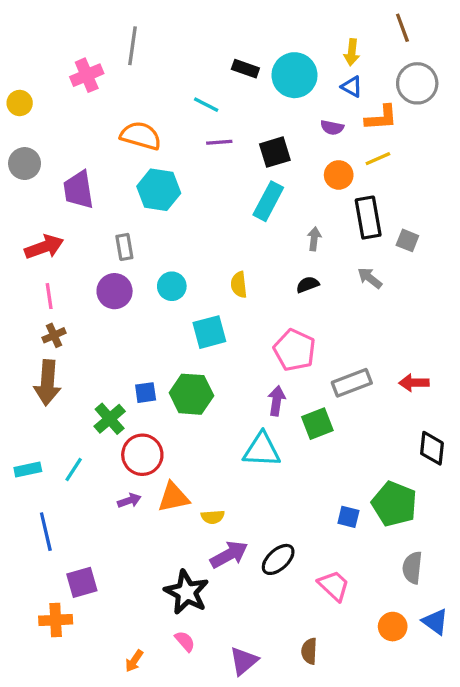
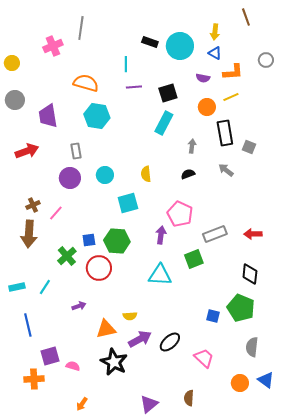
gray circle: (417, 83) -> (266, 60), moved, size x0.6
cyan line: (206, 105) -> (126, 64), turned 63
pink line: (49, 296) -> (56, 213), moved, turned 49
purple arrow: (276, 401) -> (161, 235), moved
black diamond: (432, 448) -> (250, 274), moved
red circle: (142, 455) -> (99, 268), moved
orange triangle: (173, 497) -> (106, 329), moved
pink semicircle: (185, 641) -> (73, 366), moved, turned -32

